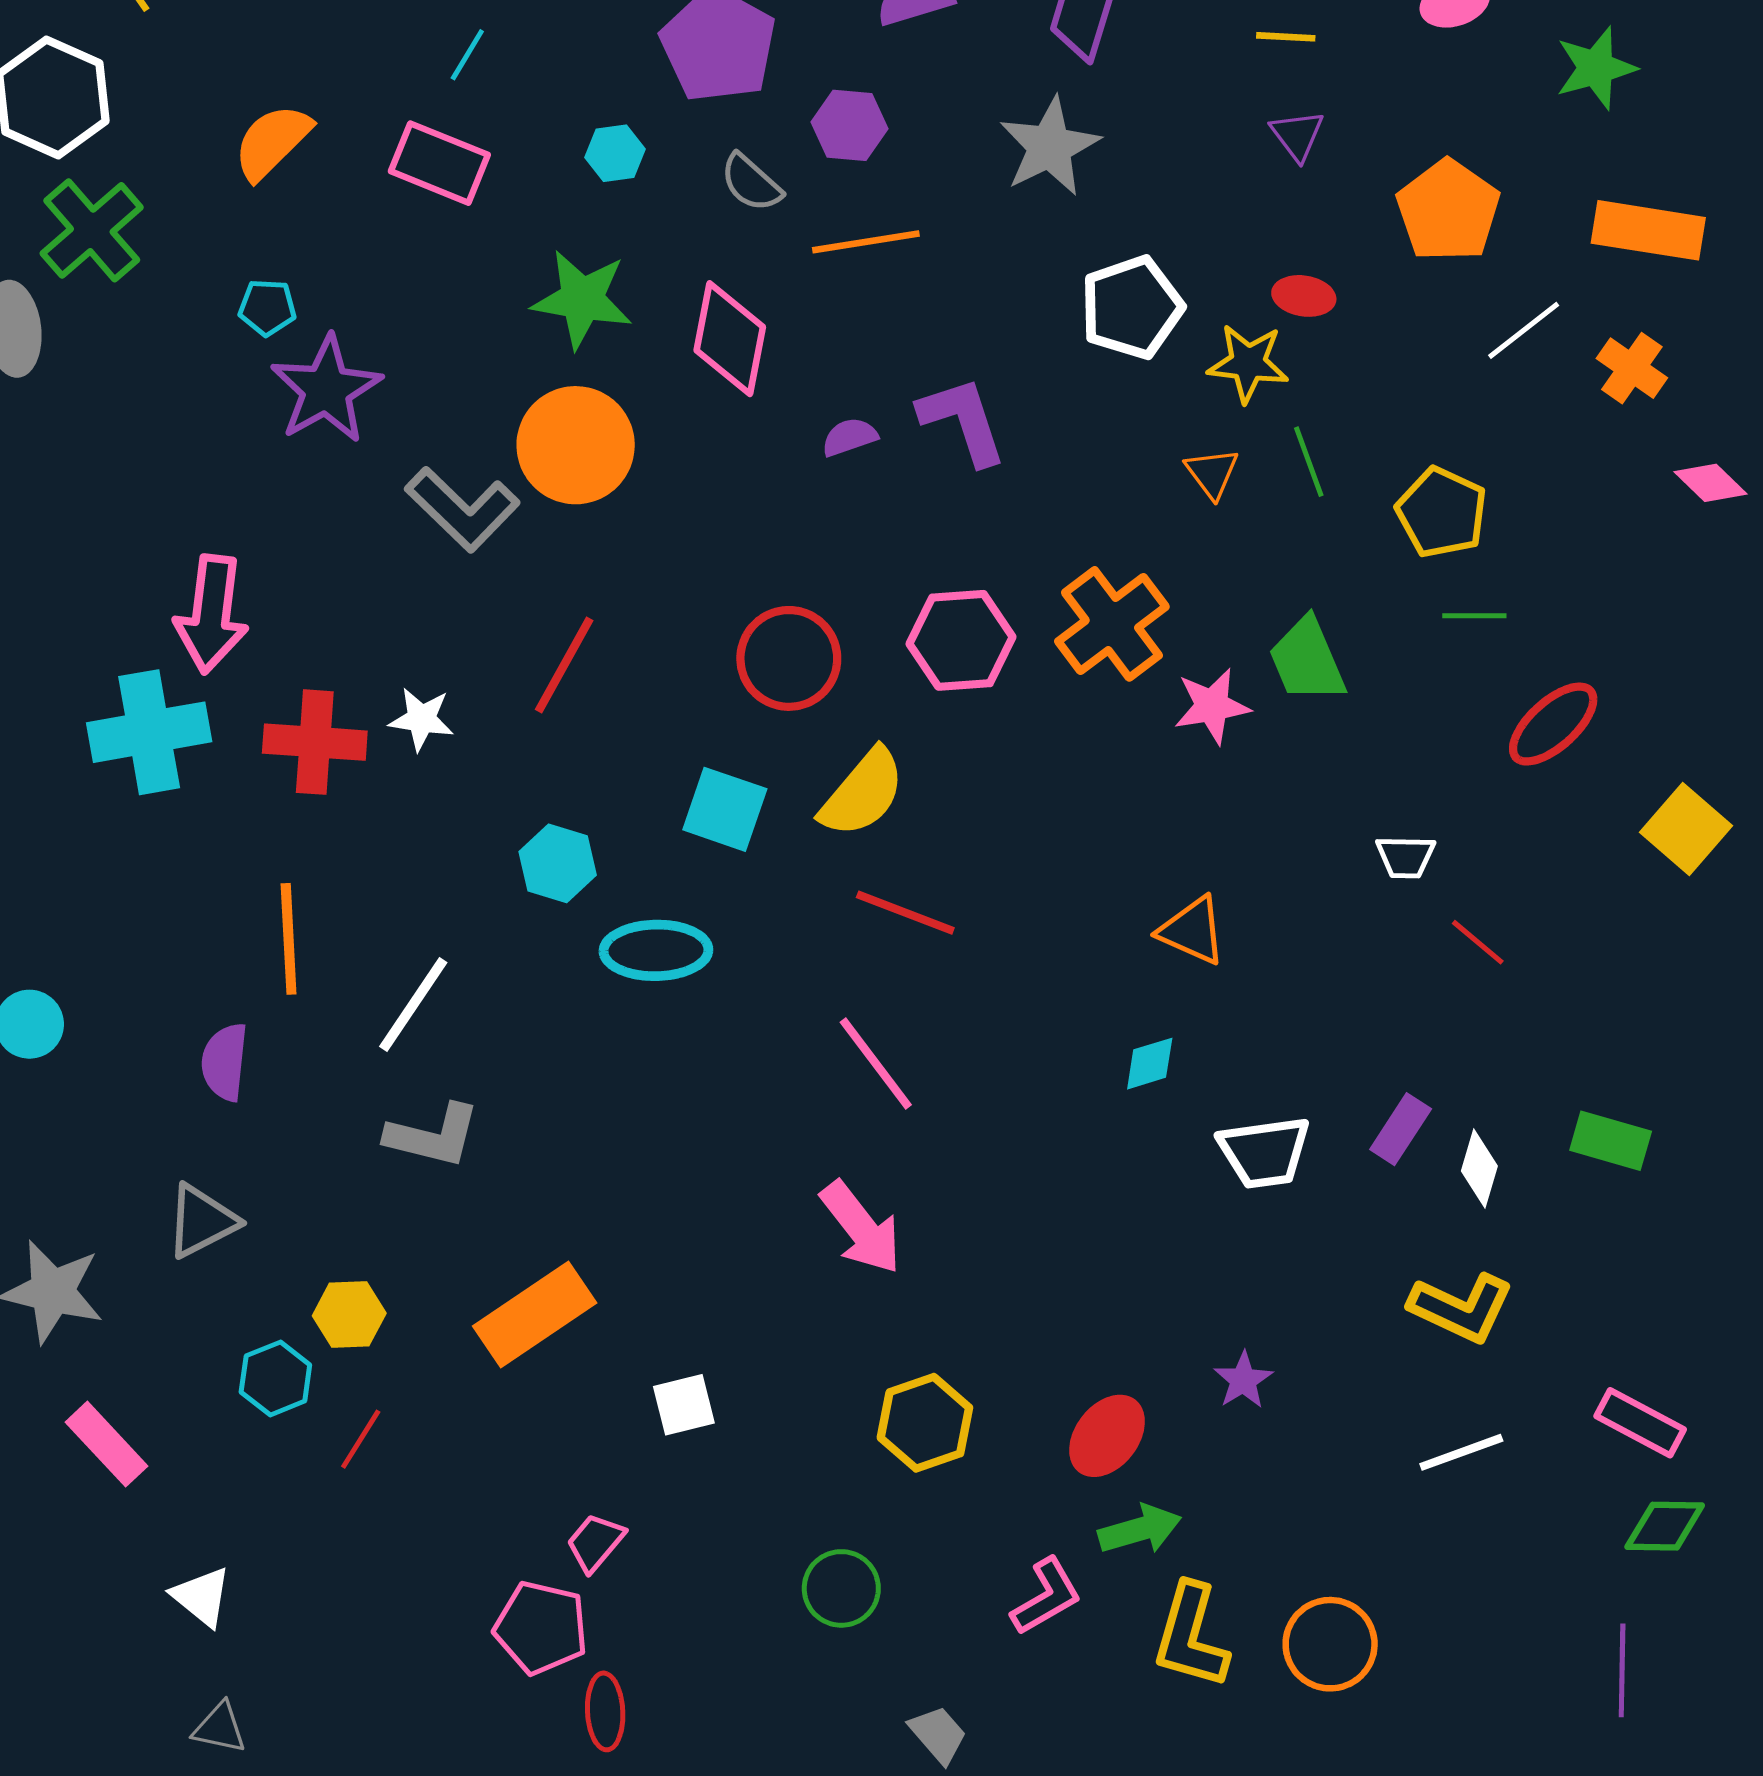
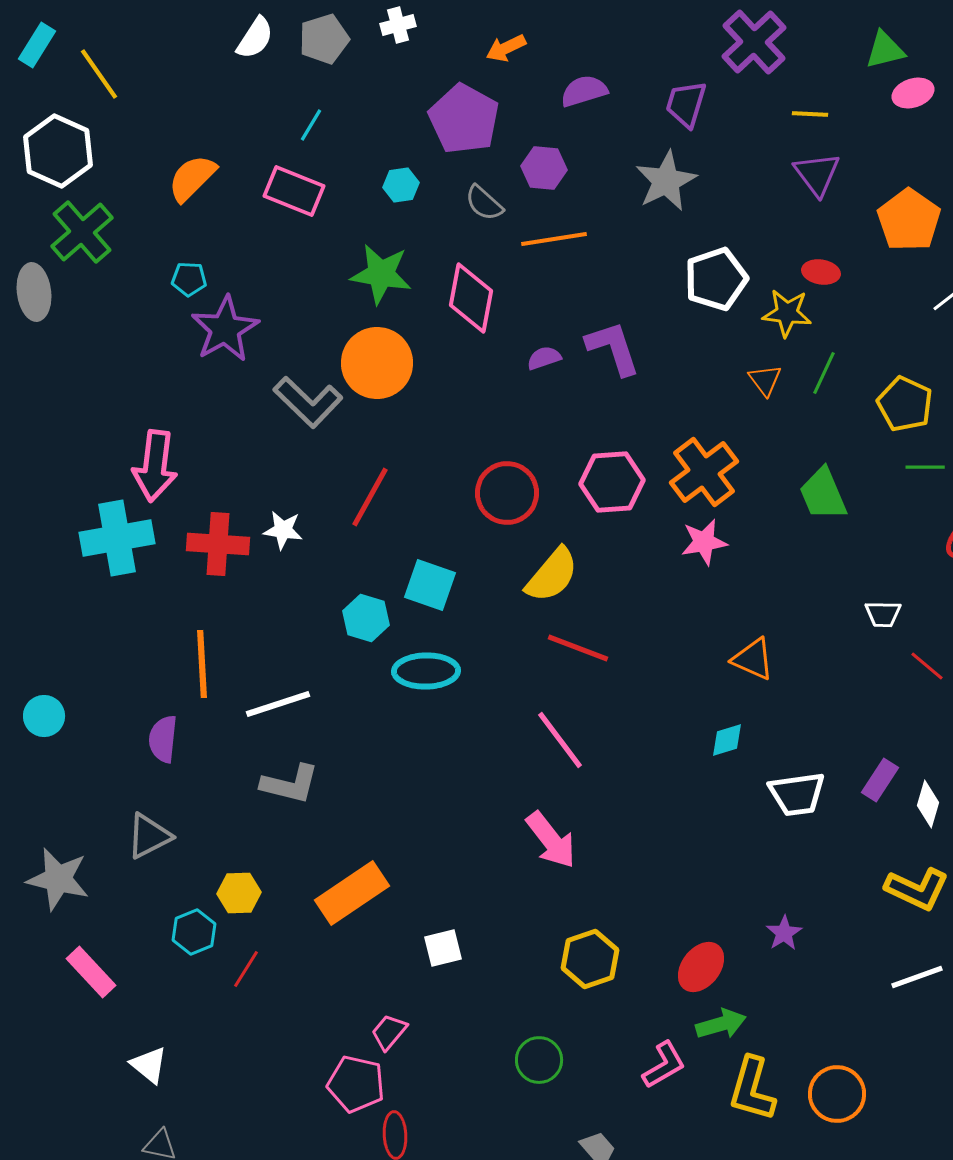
purple triangle: (1297, 135) -> (817, 174), size x1.4
green line: (1309, 462) -> (824, 373), turned 45
pink star: (1212, 706) -> (704, 542), moved
cyan square: (725, 809) -> (430, 585), moved
white line: (413, 1005) -> (278, 704), turned 38

